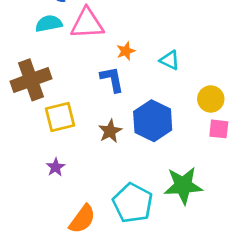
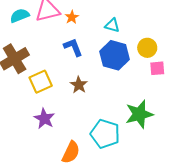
orange star: (126, 51) -> (72, 17), moved
blue hexagon: (153, 121) -> (115, 55), moved
purple star: (55, 167) -> (44, 119), size x1.5

